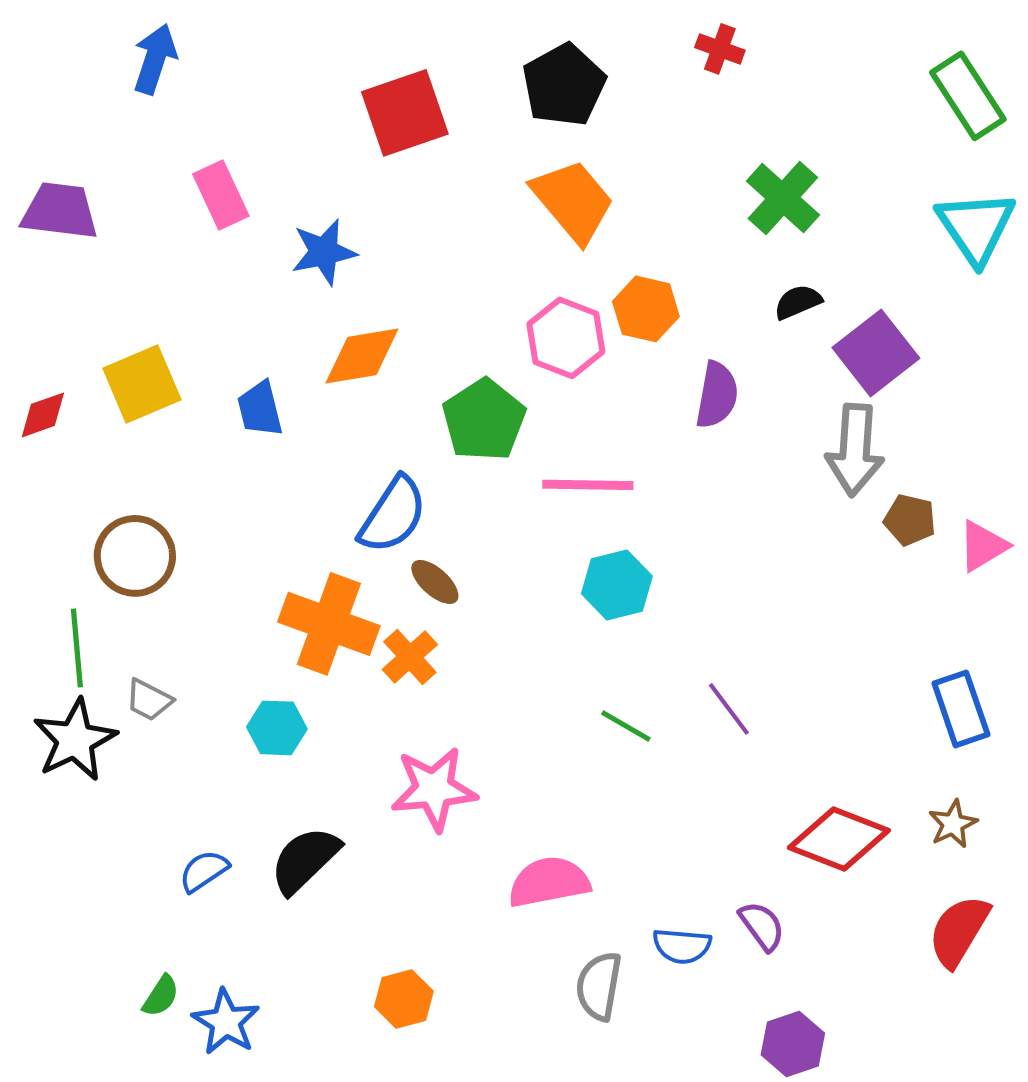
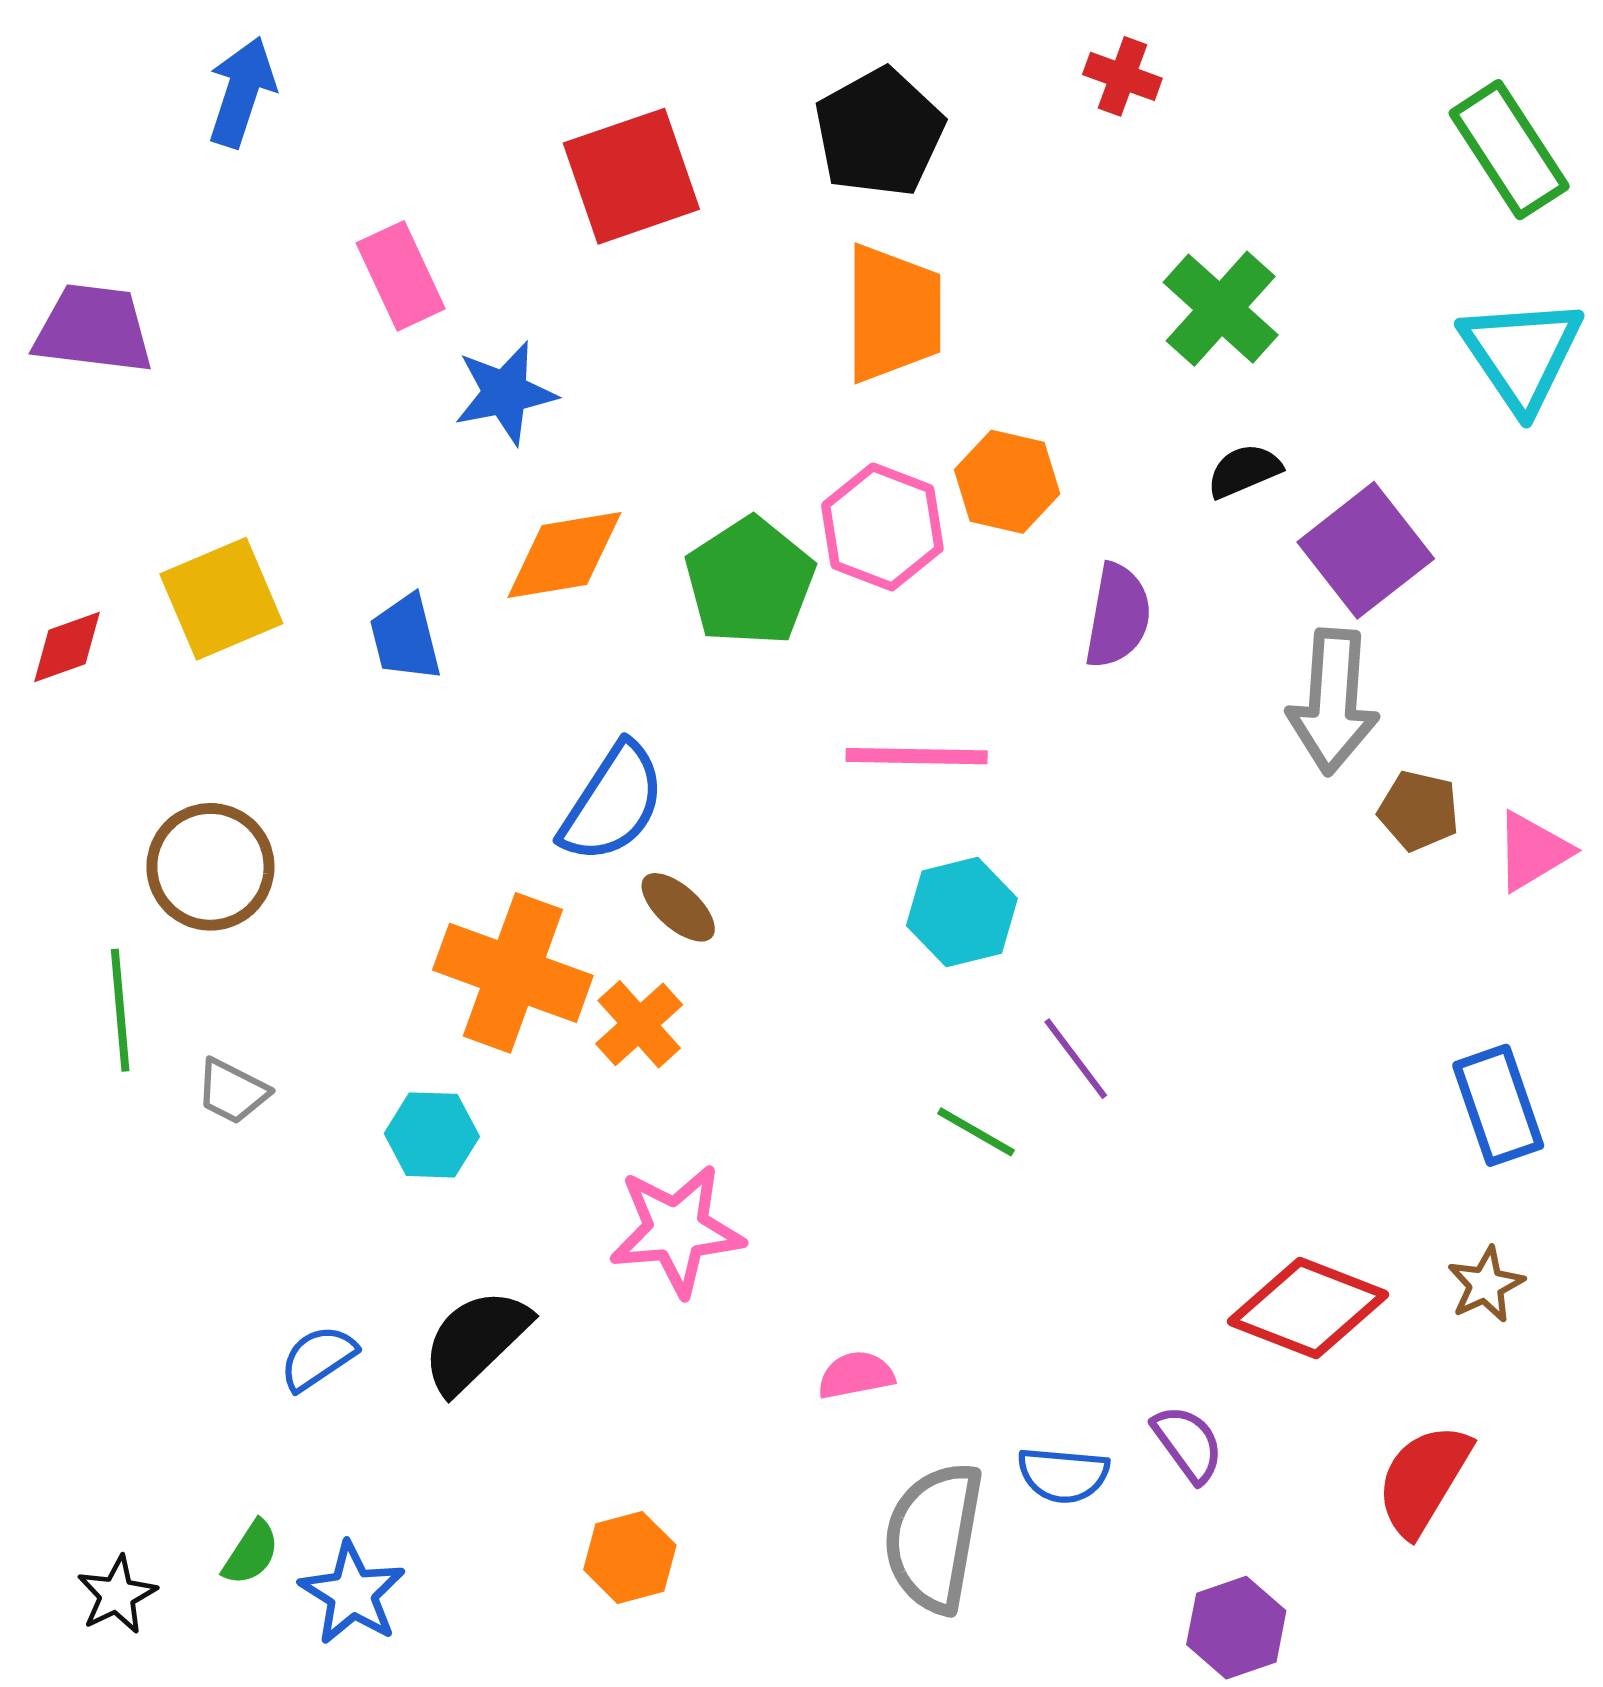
pink rectangle: (221, 195) -> (401, 276), moved
orange trapezoid: (573, 201) -> (893, 313), turned 40
green pentagon: (484, 420) -> (750, 582), moved
purple line: (729, 709) -> (1076, 1059), moved
black star: (75, 740) -> (117, 1595), moved, size x0.6
pink semicircle: (549, 882) -> (856, 1375), size x0.6
red semicircle: (959, 931) -> (1423, 1479), moved
gray semicircle: (599, 986) -> (934, 1537), size x1.4

